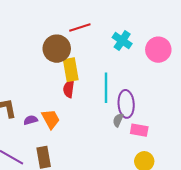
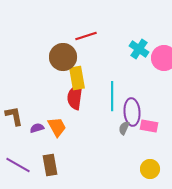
cyan cross: (122, 41) -> (139, 49), moved
red semicircle: (69, 89) -> (75, 97), size x1.4
pink rectangle: (139, 130) -> (149, 126), moved

